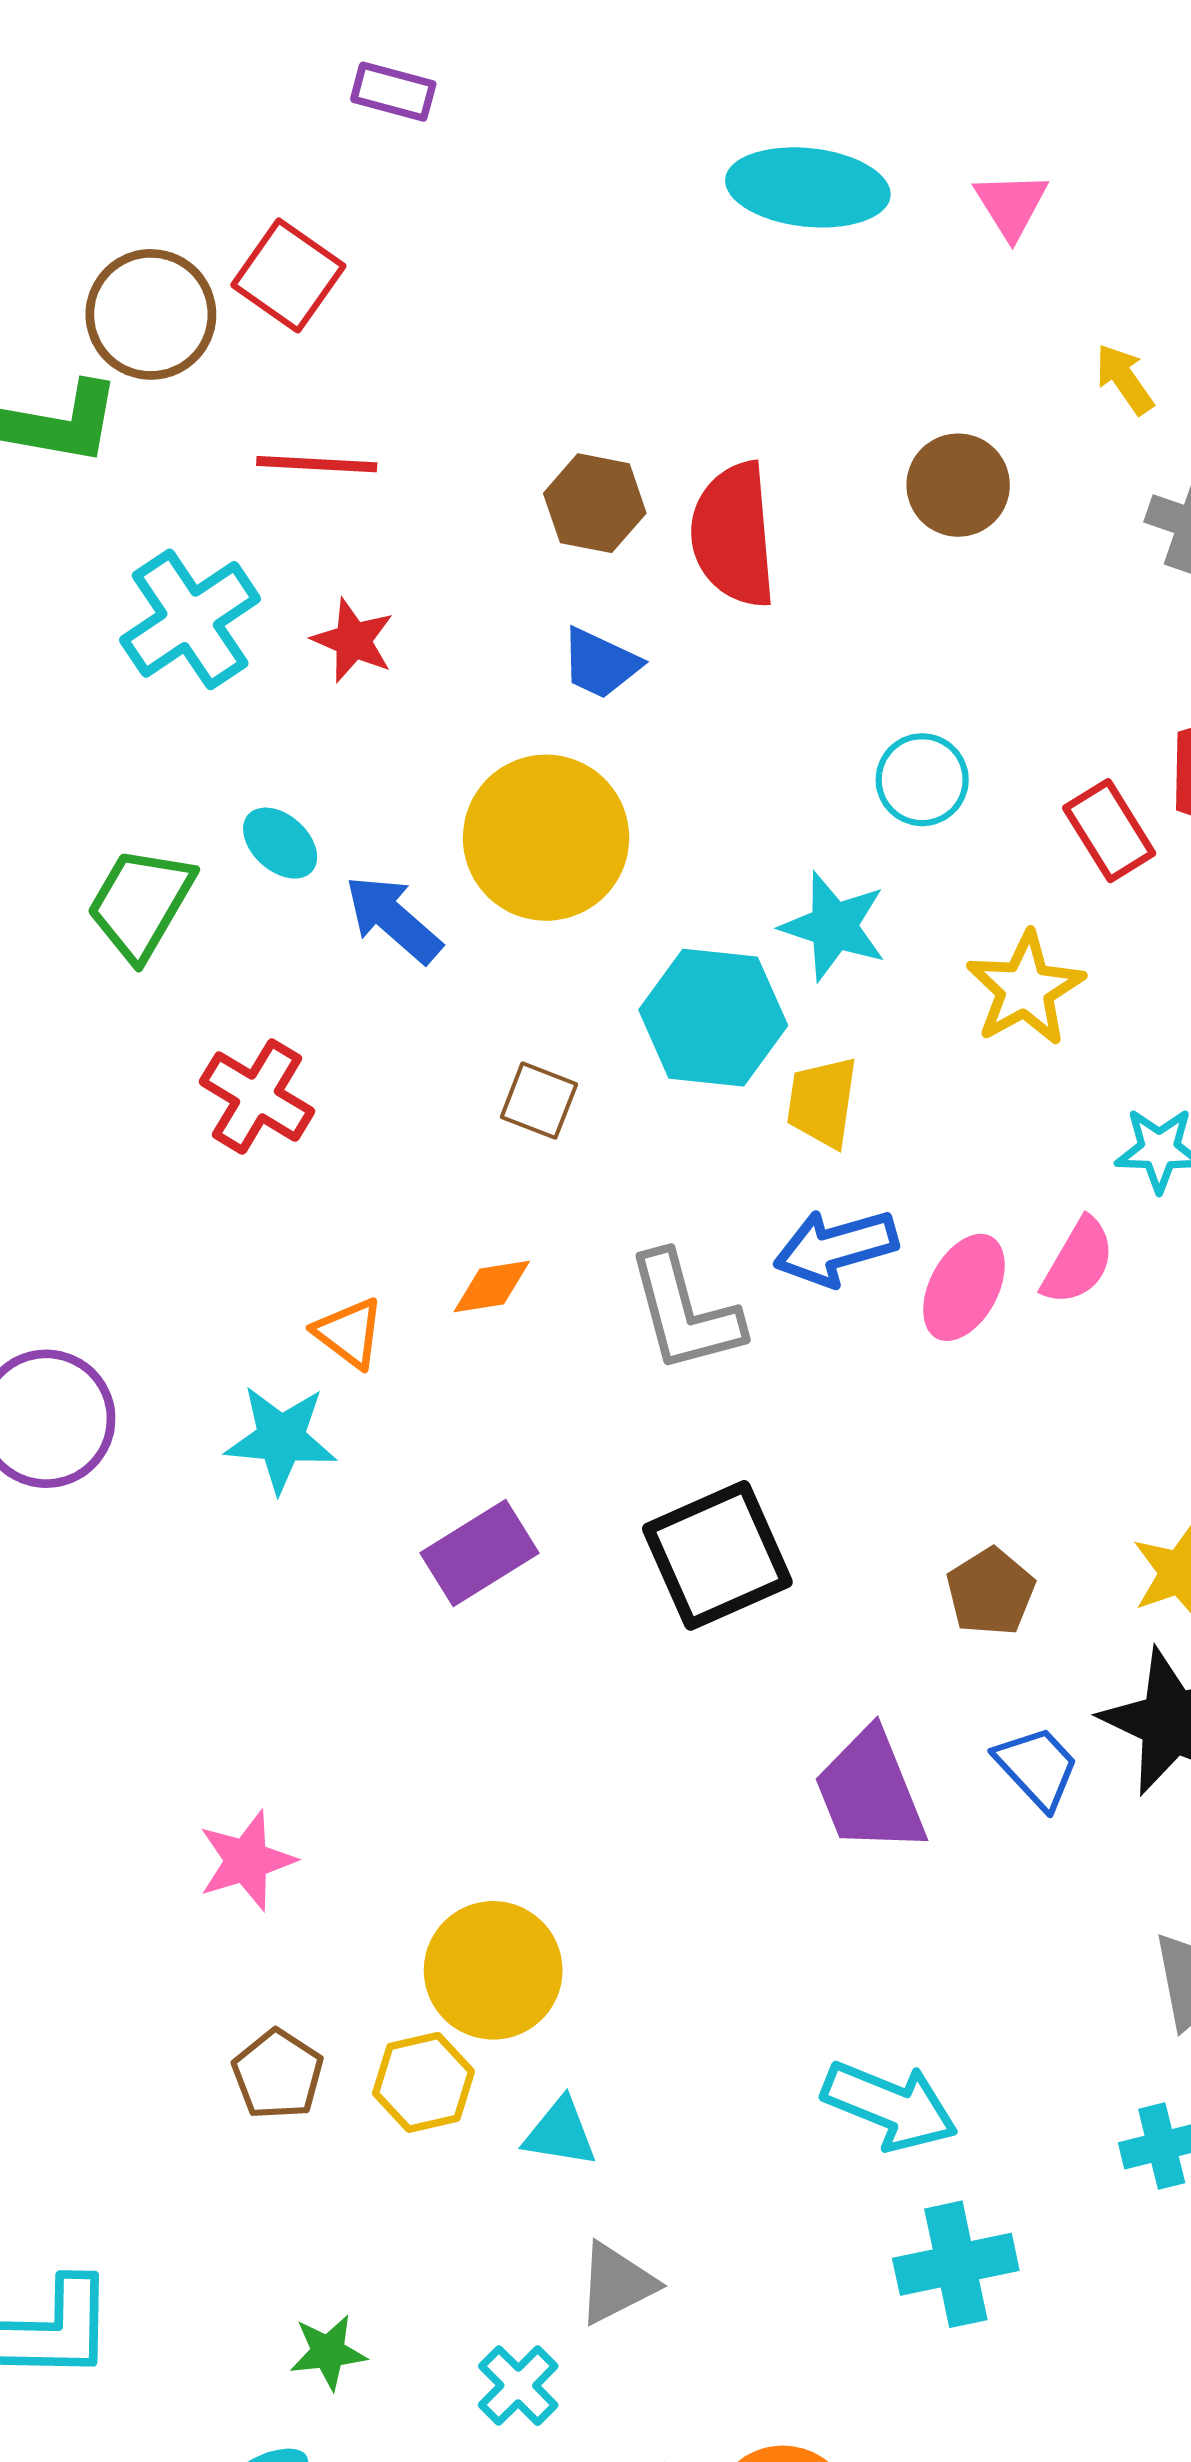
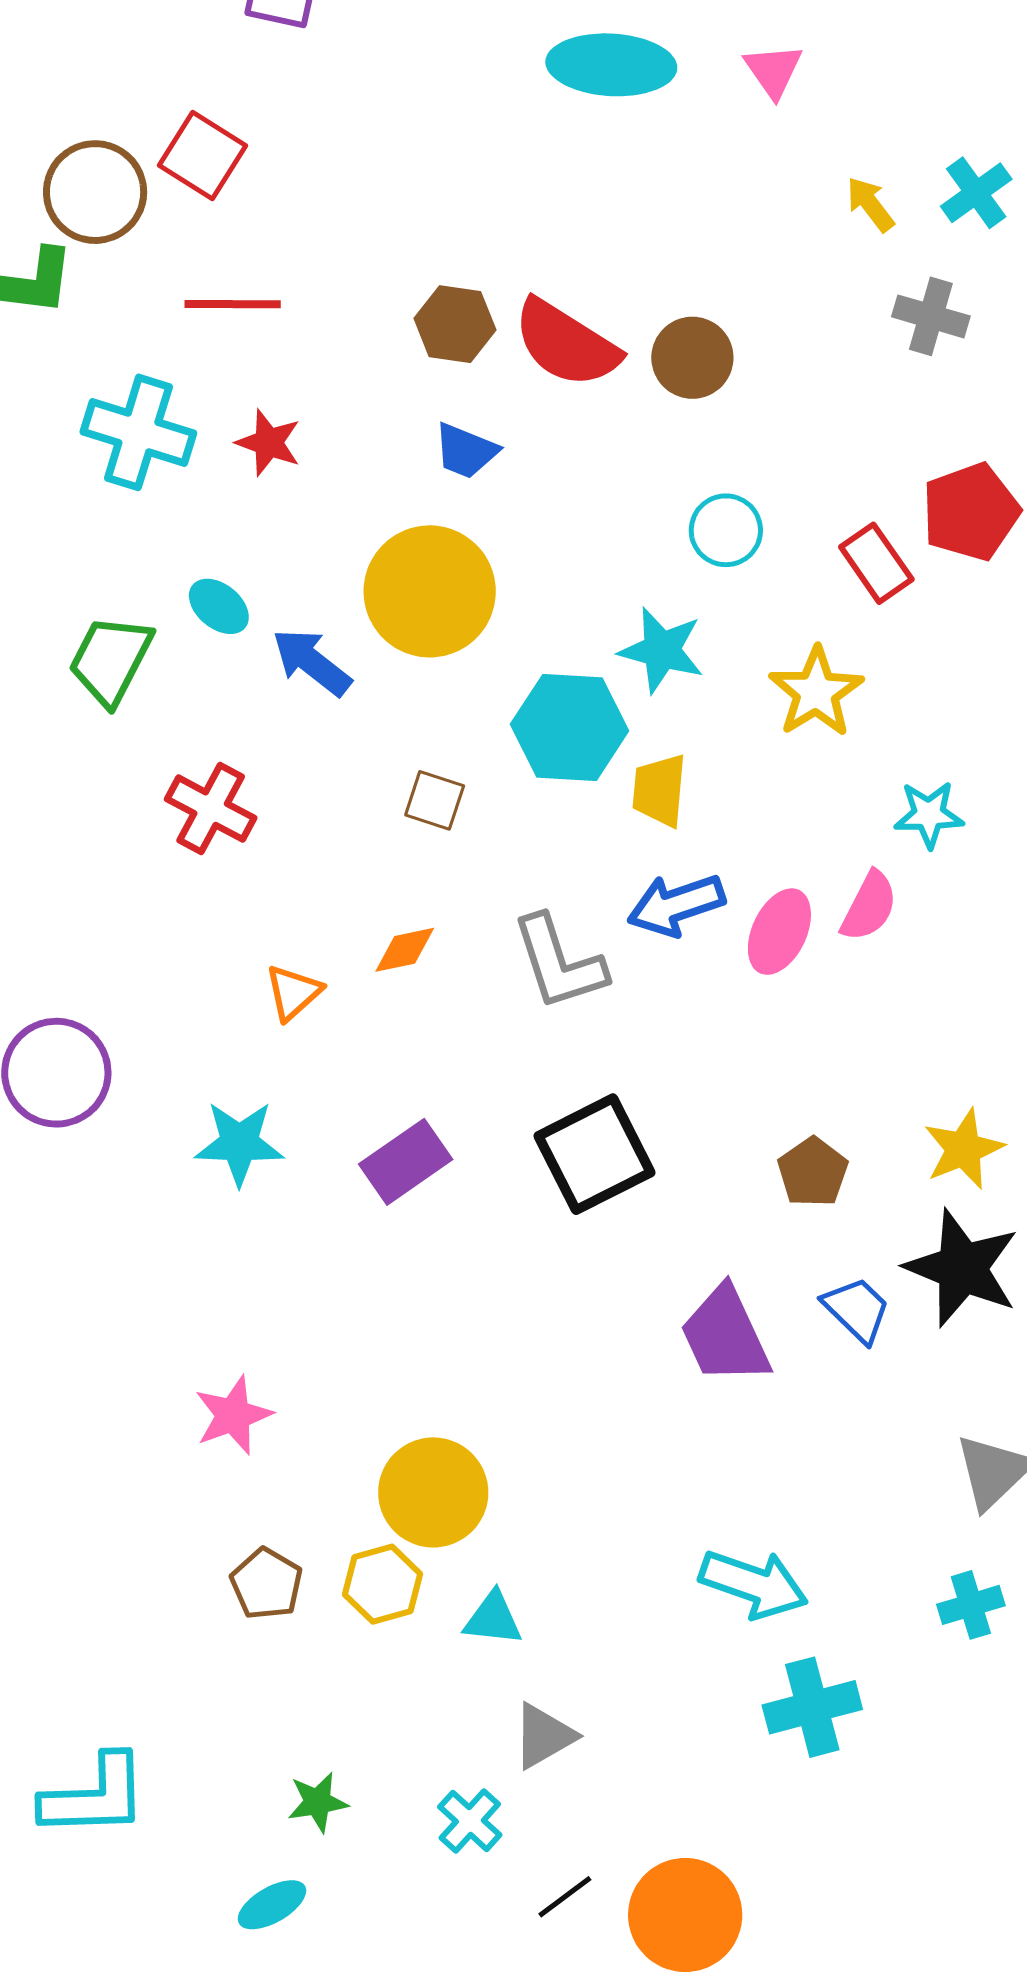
brown circle: (958, 485) -> (692, 358), moved
red semicircle: (733, 535) -> (566, 344), turned -50
cyan cross: (190, 619) -> (138, 432), turned -36
orange triangle: (349, 1333) -> (293, 992), turned 44
cyan star: (281, 1439) -> (239, 1143), moved

